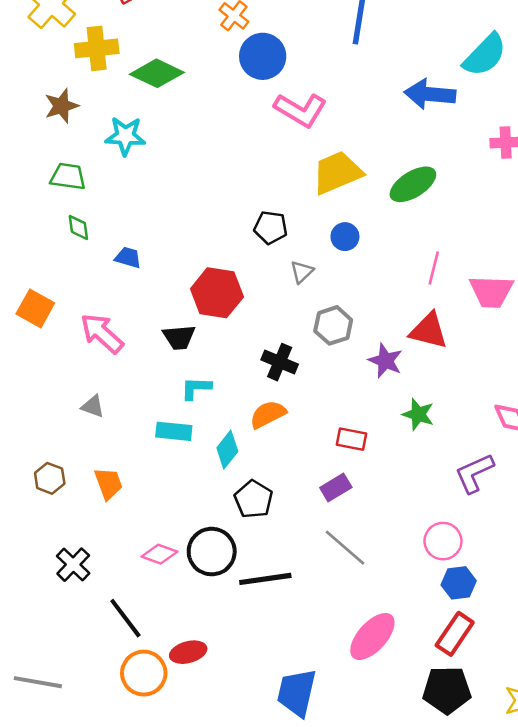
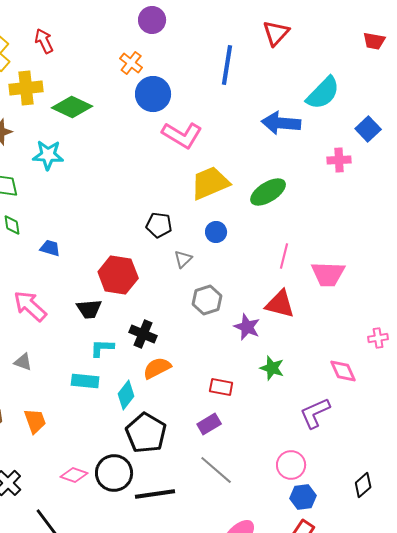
black cross: (280, 362) -> (143, 334), moved
black pentagon: (253, 499) -> (146, 433), size x1.4

